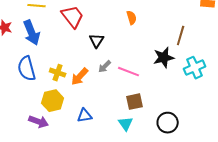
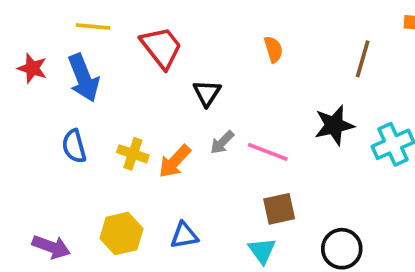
brown line: (181, 36) -> (363, 59), moved
blue semicircle: (27, 69) -> (74, 146), size x0.7
yellow hexagon: (53, 101) -> (122, 234), moved
purple arrow: (39, 122) -> (51, 247), moved

